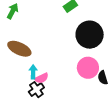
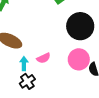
pink semicircle: (42, 78) -> (44, 58), moved

